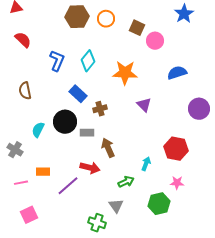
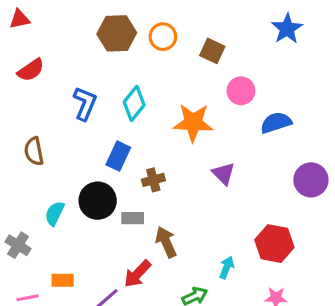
red semicircle: (23, 40) -> (31, 70), turned 102
pink circle: (155, 41) -> (241, 91), moved
blue rectangle: (78, 94) -> (118, 156), turned 72
red arrow: (90, 168) -> (137, 274), turned 120

